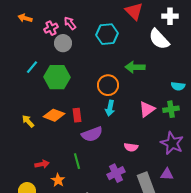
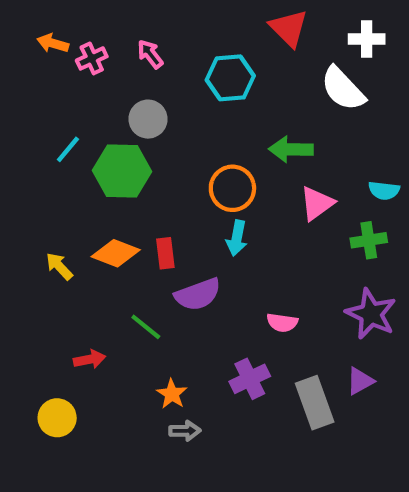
pink cross: (51, 28) -> (92, 58), moved
gray circle: (63, 43) -> (148, 119), moved
pink triangle: (147, 109) -> (317, 203), moved
green line: (77, 161) -> (146, 327), moved, turned -35
purple triangle: (167, 174) -> (360, 381), turned -32
orange star: (58, 180) -> (172, 394), moved

